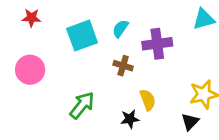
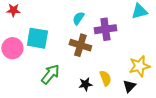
cyan square: (82, 36) -> (37, 38), moved, turned 30
brown cross: (123, 66) -> (80, 45), size x1.5
yellow semicircle: (148, 100) -> (105, 78), moved

